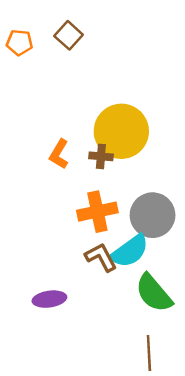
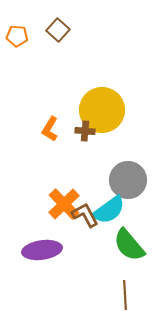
orange cross: (97, 212) -> (64, 204), moved, turned -32
purple ellipse: (49, 299) -> (42, 250), size x1.4

